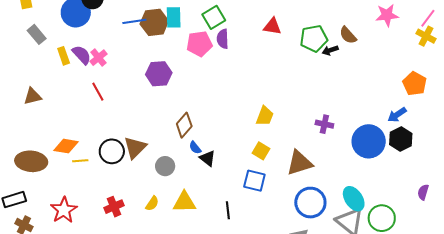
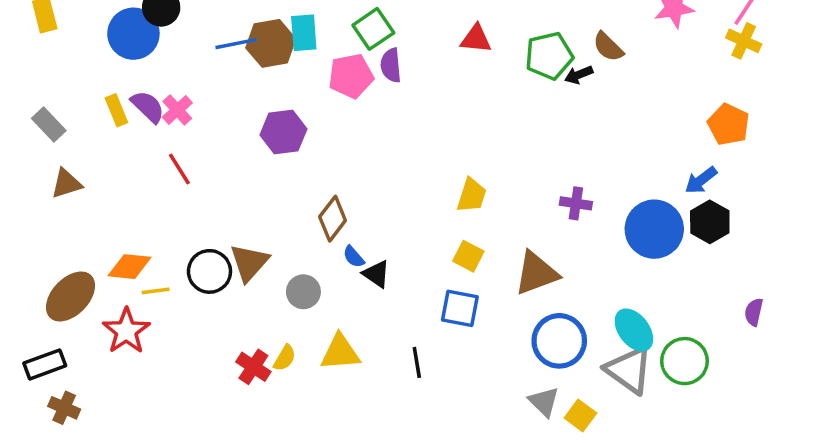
gray rectangle: (37, 34) -> (49, 124), moved
brown ellipse: (31, 161) -> (71, 296), turned -48
red cross: (114, 207) -> (253, 367), moved, turned -30
red star: (64, 210) -> (126, 331), moved

